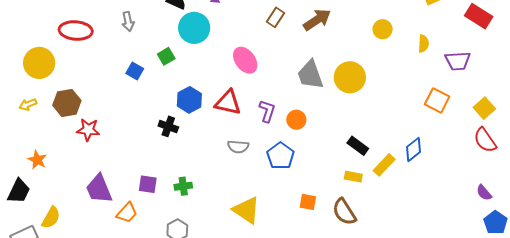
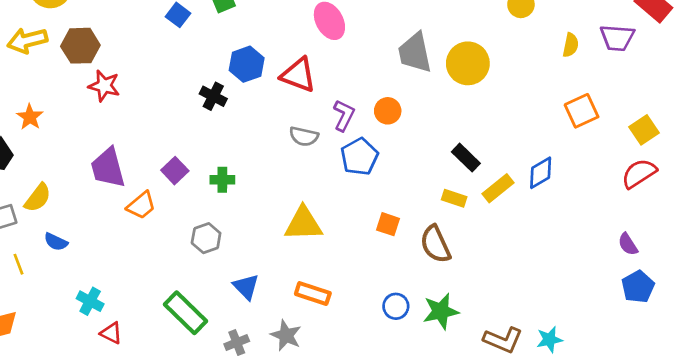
yellow semicircle: (423, 44) -> (571, 45), moved
purple trapezoid: (458, 61) -> (617, 38), moved
orange square: (437, 100) -> (582, 111), turned 30
yellow arrow: (28, 104) -> (27, 40), size x1.6
purple L-shape: (267, 111) -> (344, 115), moved
red semicircle: (485, 140) -> (639, 173), turned 84
purple square: (148, 184) -> (175, 171), turned 30
yellow triangle: (246, 210) -> (303, 224), turned -44

